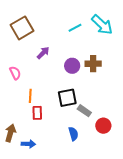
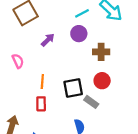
purple circle: (72, 66) -> (79, 34), moved
orange line: (30, 96) -> (42, 81), moved
red circle: (103, 126) -> (102, 81), moved

